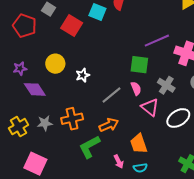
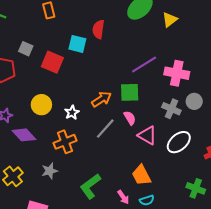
gray cross: (166, 85) -> (171, 109), moved
orange cross: (72, 119) -> (65, 142), moved
gray star: (45, 123) -> (50, 171), moved
orange arrow: (109, 125) -> (102, 99), moved

